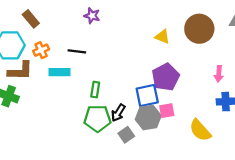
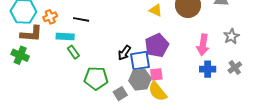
pink arrow: (219, 74) -> (203, 45), size x1.5
green rectangle: (95, 90) -> (73, 52), moved, turned -48
black arrow: (118, 113) -> (124, 53), moved
yellow semicircle: (200, 130) -> (157, 91), moved

